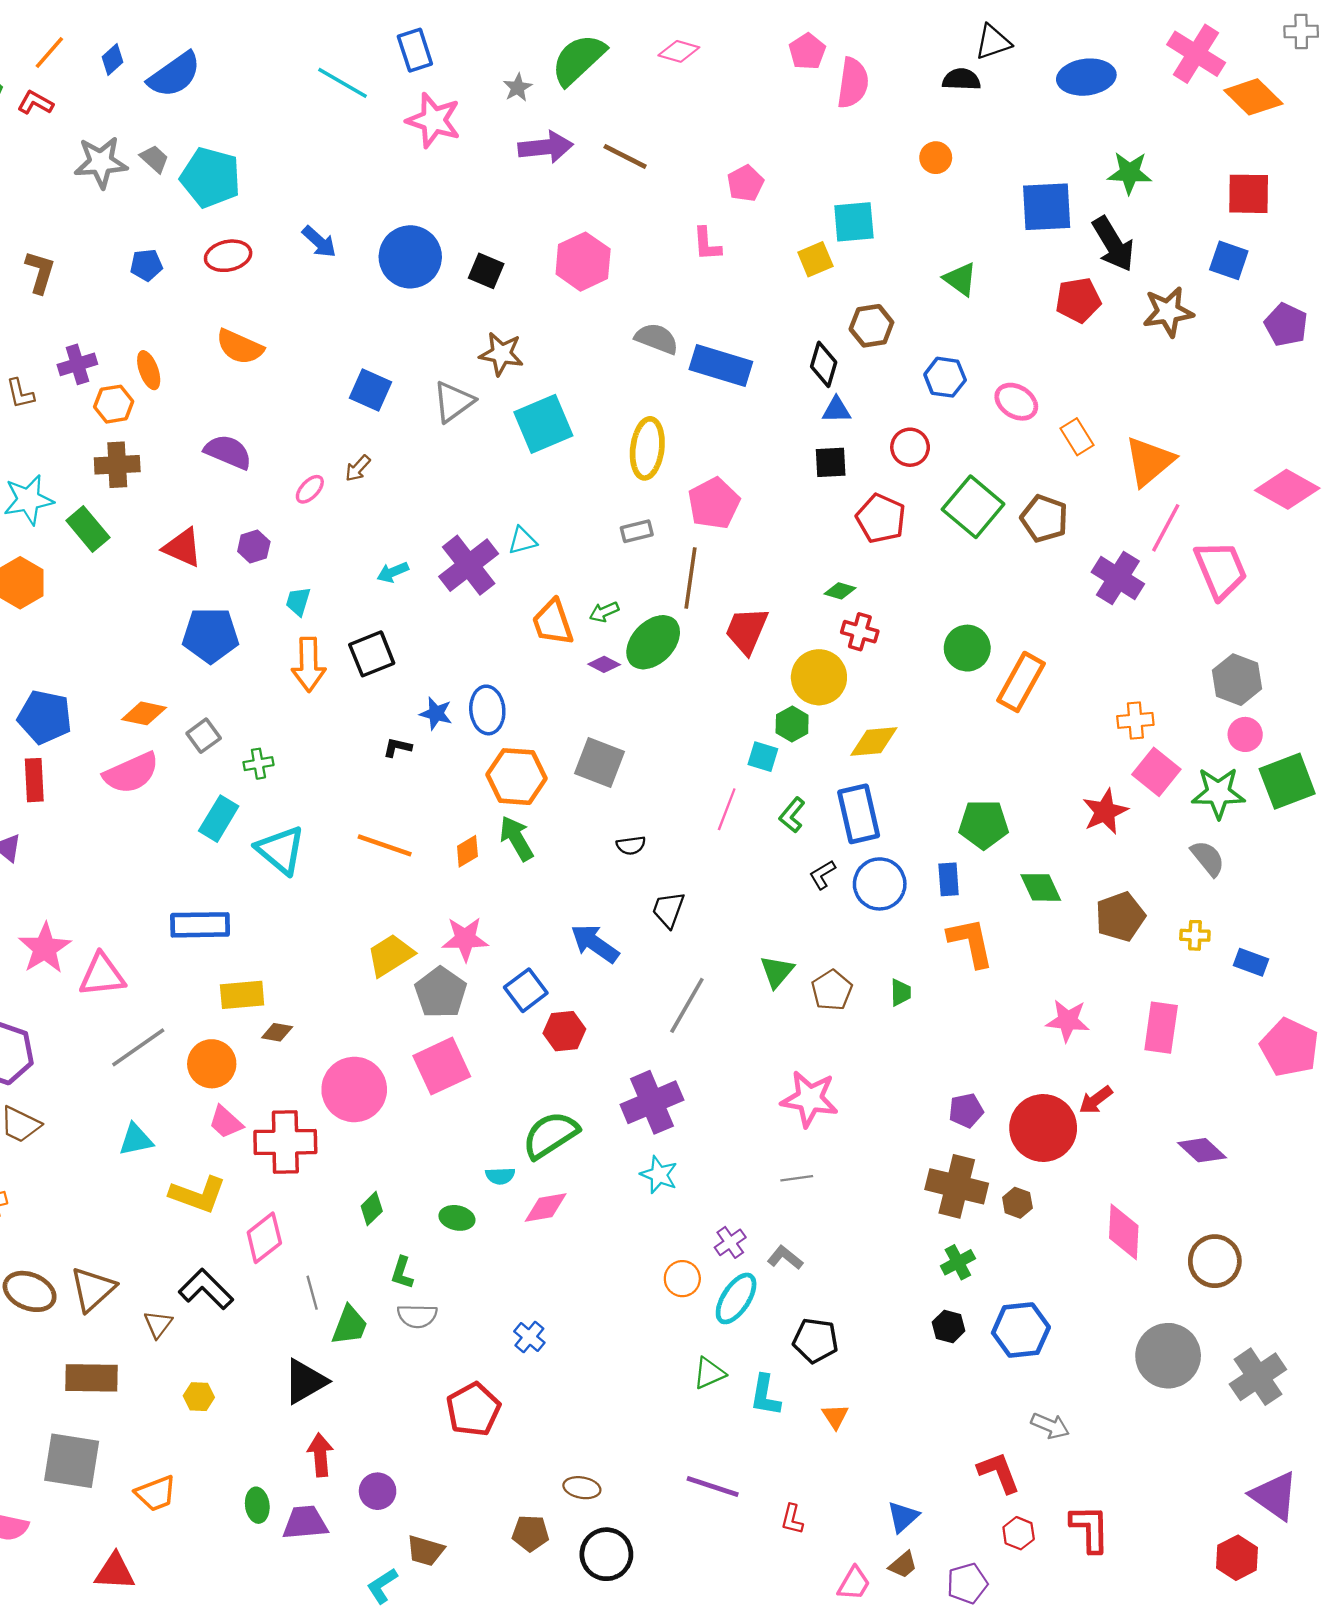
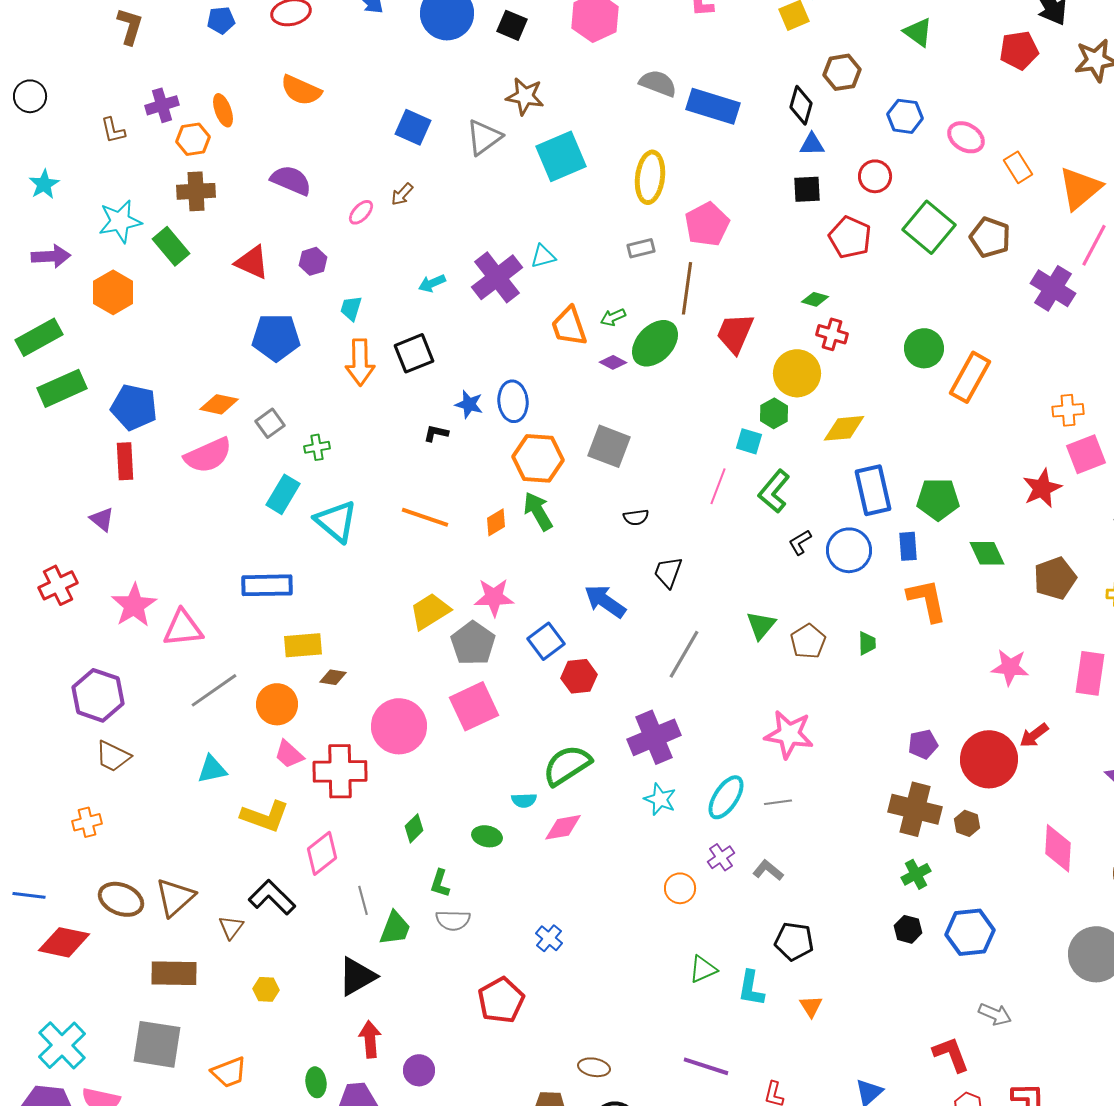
pink square: (1156, 772) -> (1086, 454), turned 30
blue rectangle: (859, 814) -> (873, 490), moved
green L-shape: (792, 815) -> (774, 491), size x1.4
cyan ellipse: (736, 1298) -> (726, 797), moved

